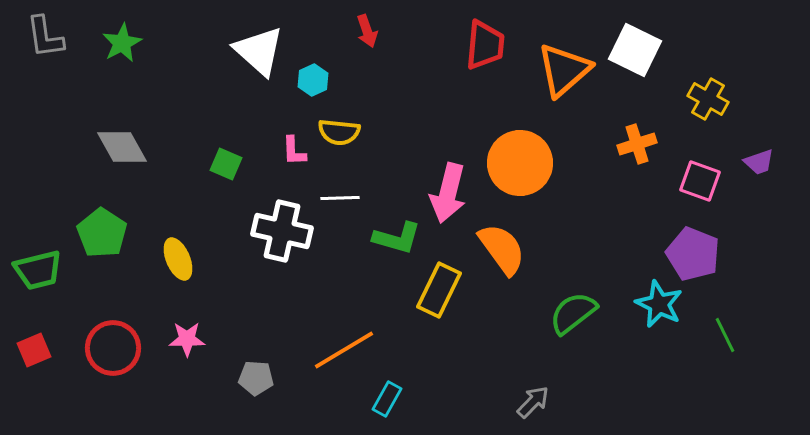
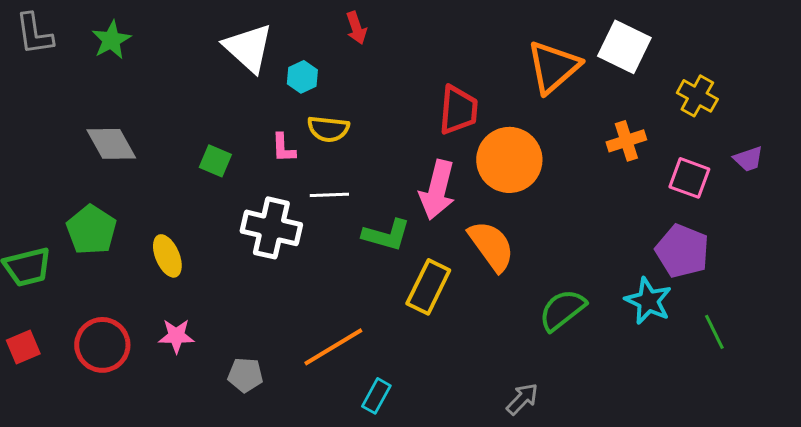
red trapezoid: (485, 45) -> (458, 110), moved

